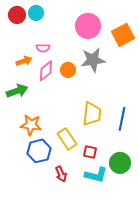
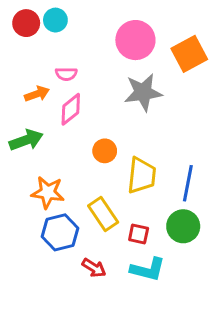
orange circle: (68, 70) -> (105, 151), moved
green circle: (120, 163) -> (183, 226), moved
red arrow: (61, 174) -> (94, 268), turned -35

